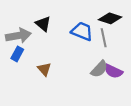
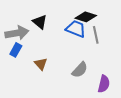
black diamond: (110, 18) -> (86, 17), moved
gray semicircle: (99, 69) -> (80, 70), moved
purple semicircle: (113, 71) -> (104, 84), moved, turned -102

